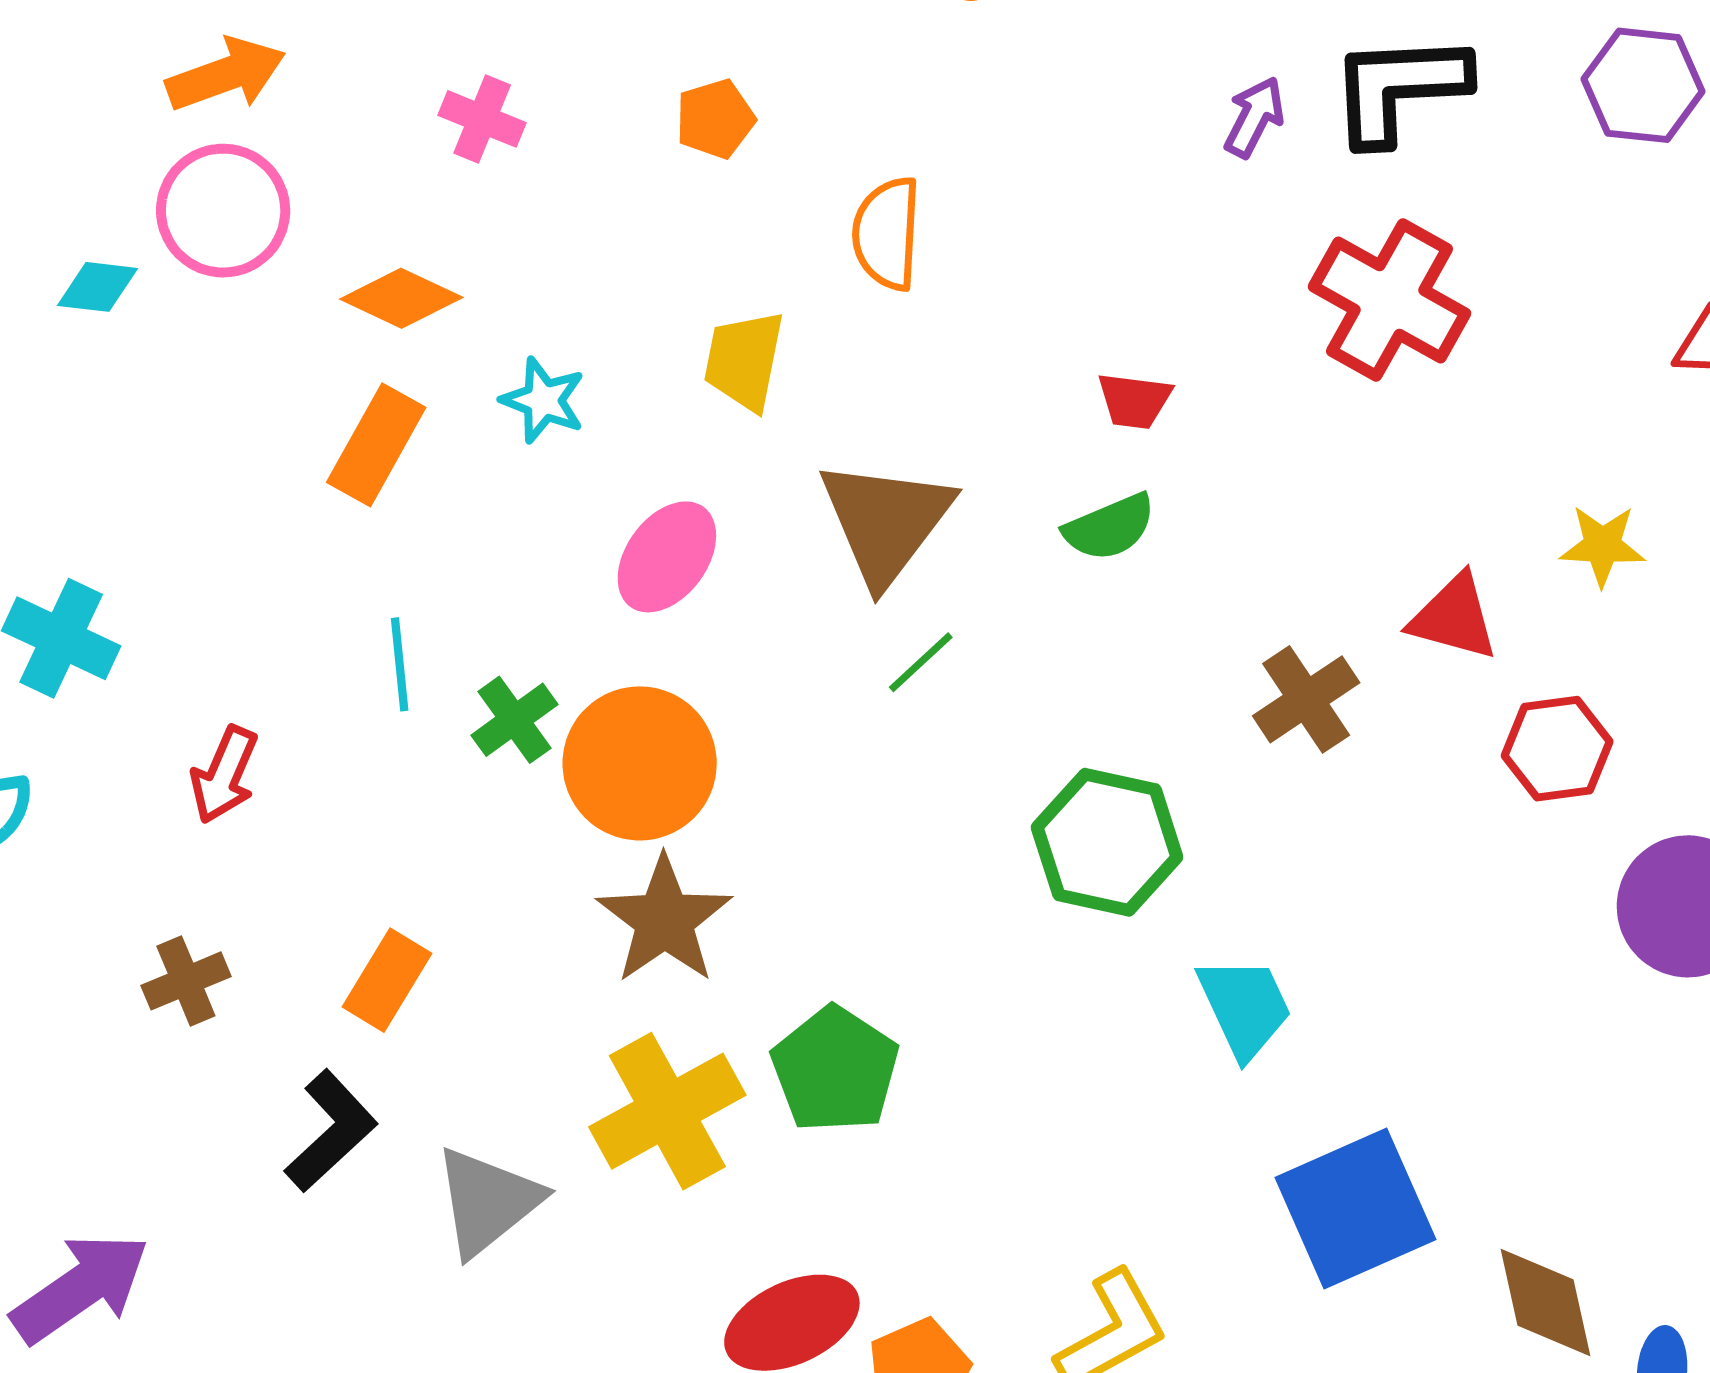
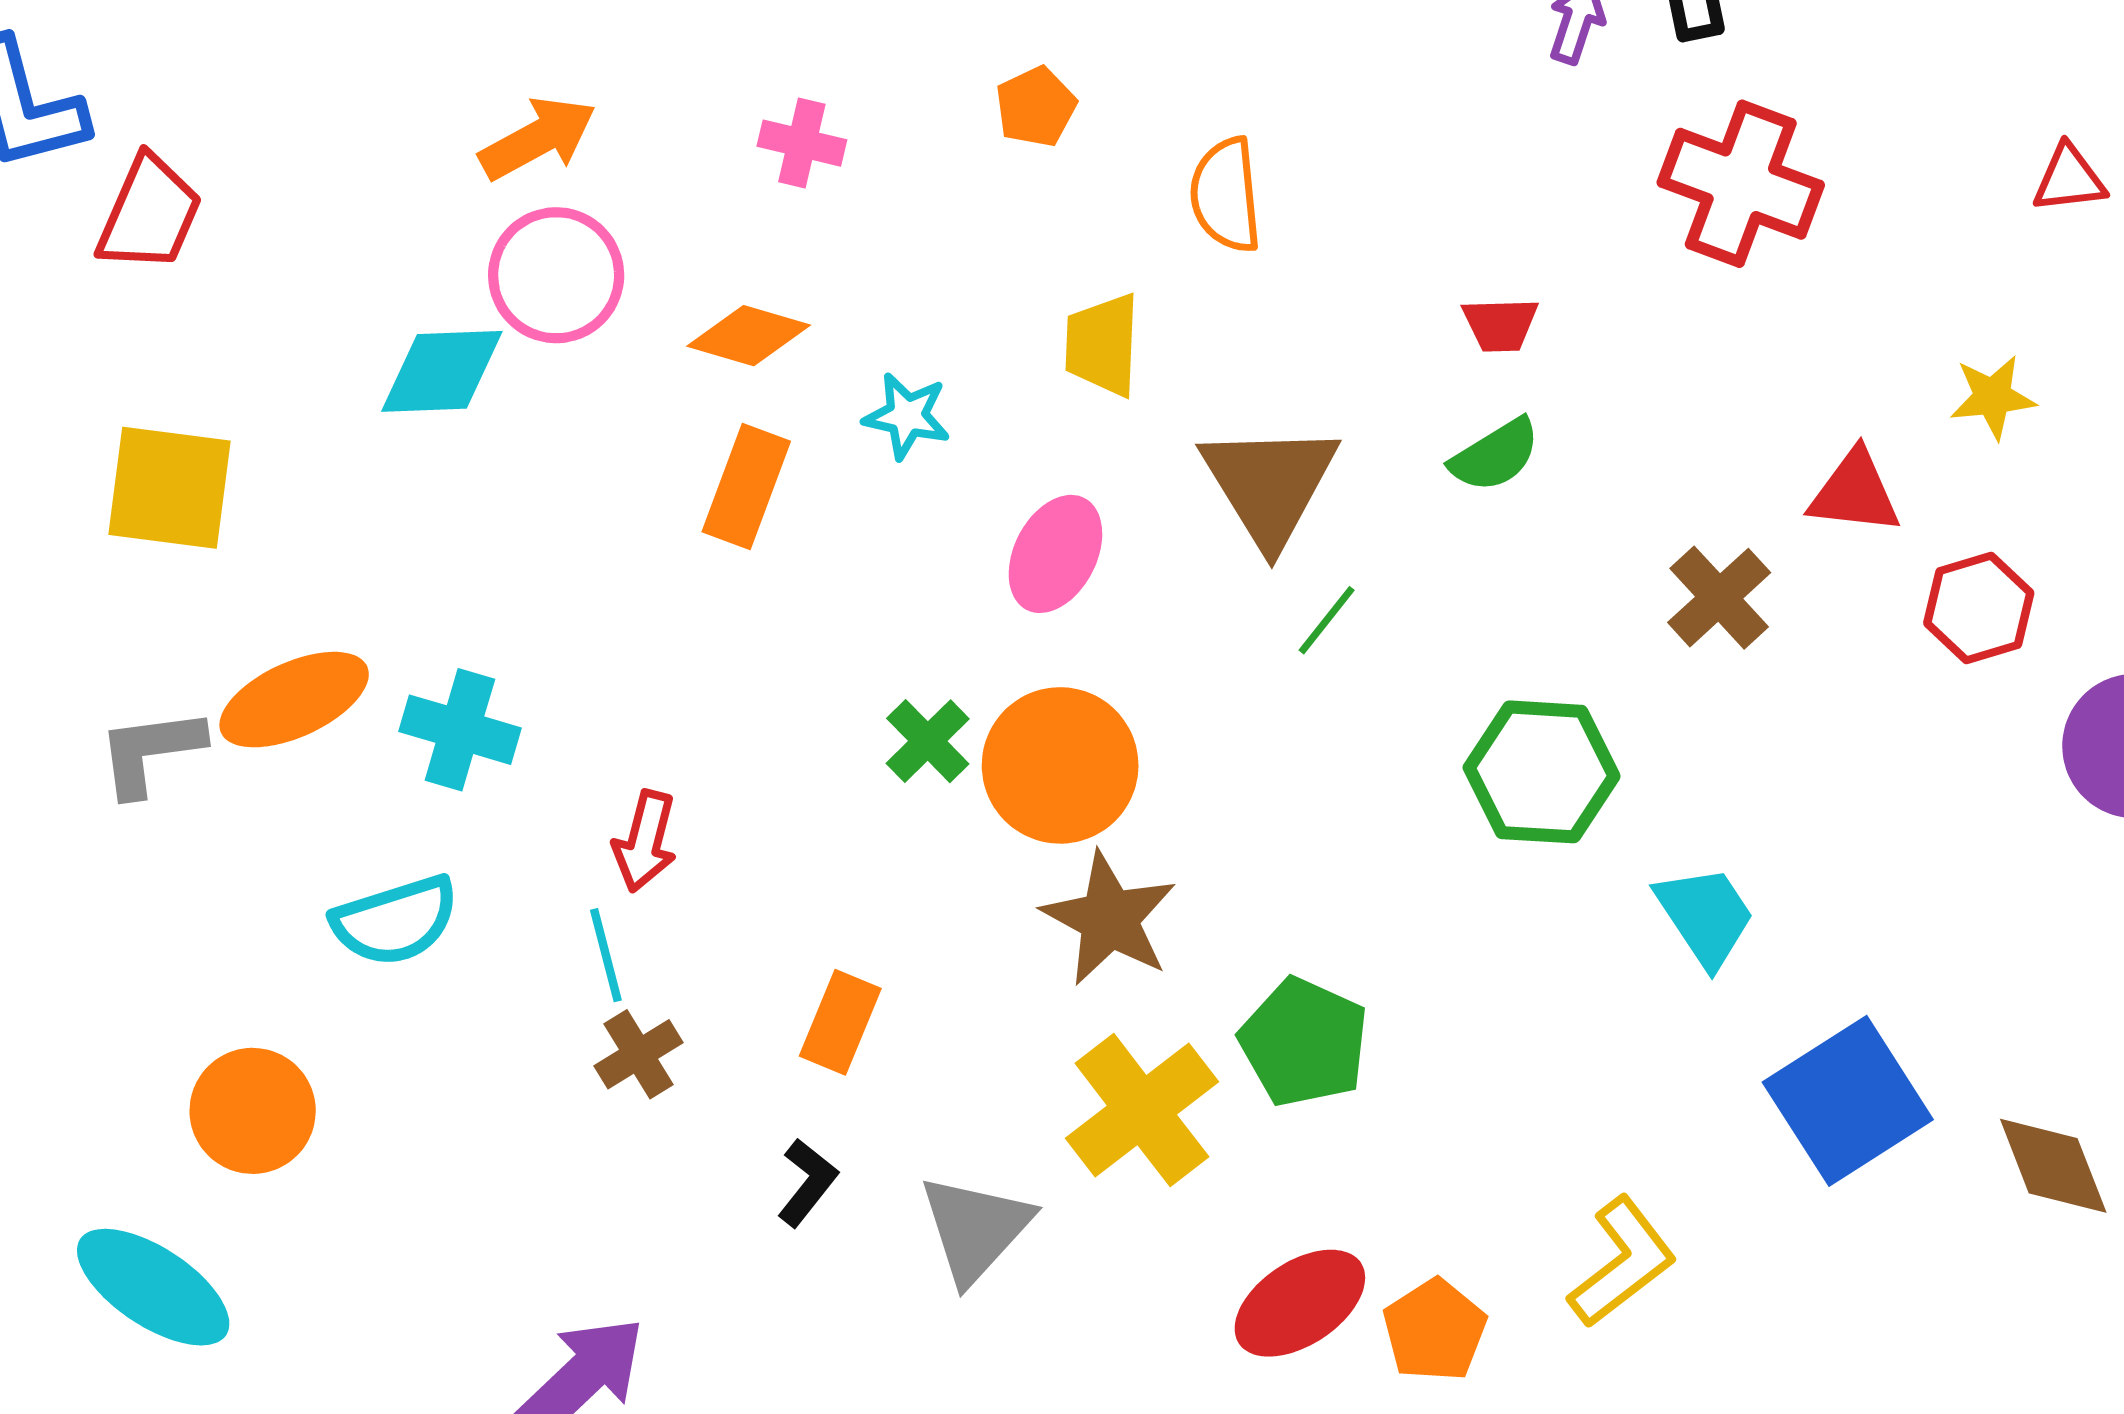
cyan diamond: (97, 287) -> (442, 371), size x1.6
cyan line: (400, 664) -> (606, 955), moved
black L-shape: (331, 1131) -> (807, 1182), size x0.7

